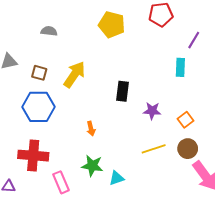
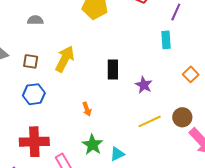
blue hexagon: (39, 107) -> (34, 94), size x0.7
purple star: (152, 111) -> (144, 85), turned 30
orange square: (186, 120) -> (191, 74), moved
green star: (92, 166) -> (92, 145), turned 30

